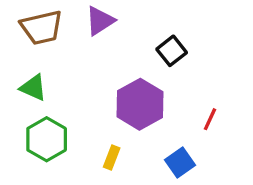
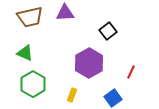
purple triangle: (100, 21) -> (65, 13), turned 30

